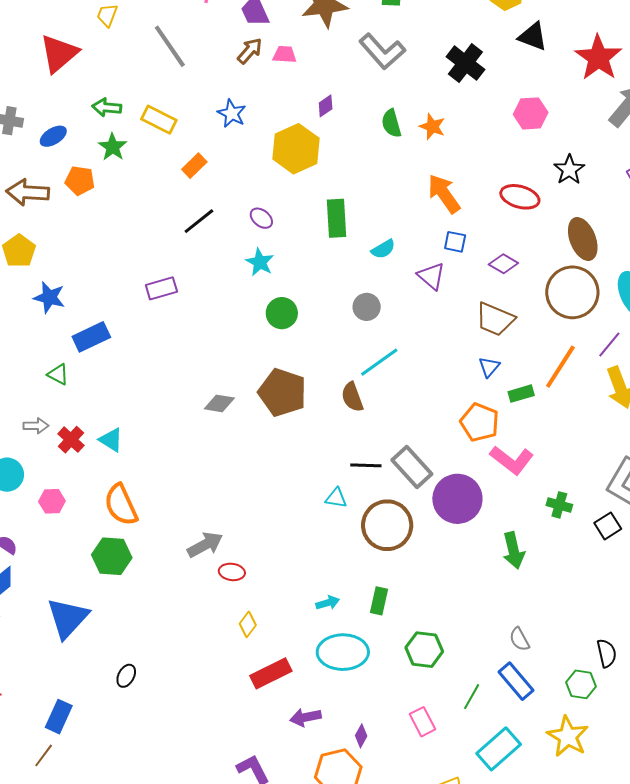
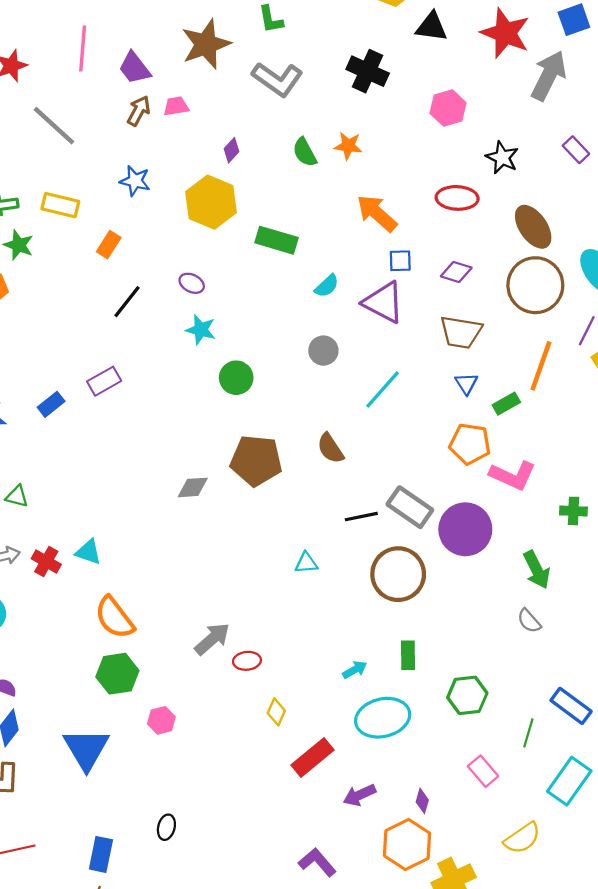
green rectangle: (337, 218) -> (276, 240), moved, turned -57
purple triangle: (431, 276) -> (384, 302), size x1.4
blue rectangle: (91, 337) -> (51, 404), moved, size x0.7
cyan line: (379, 362) -> (383, 390), moved
cyan triangle: (336, 498) -> (306, 563), moved
pink hexagon: (52, 501) -> (161, 720), moved
gray semicircle: (519, 639) -> (529, 621), moved
black ellipse: (126, 676) -> (166, 827), moved

